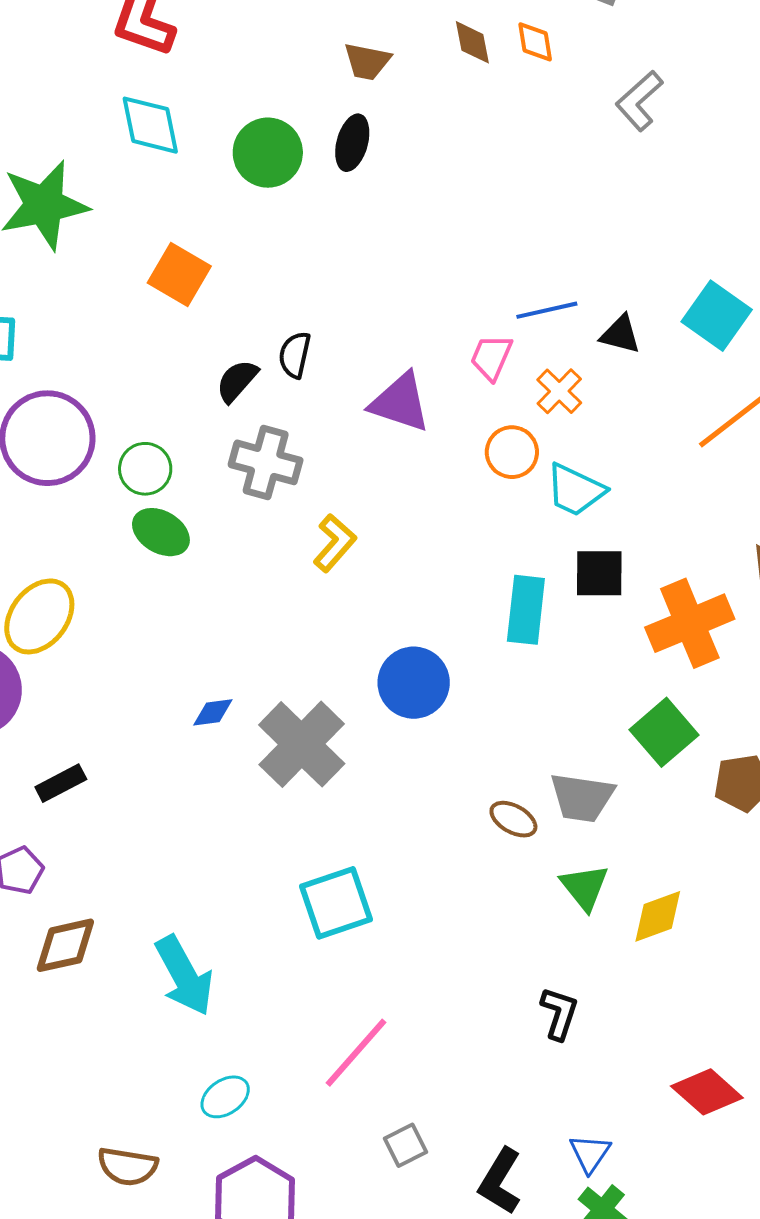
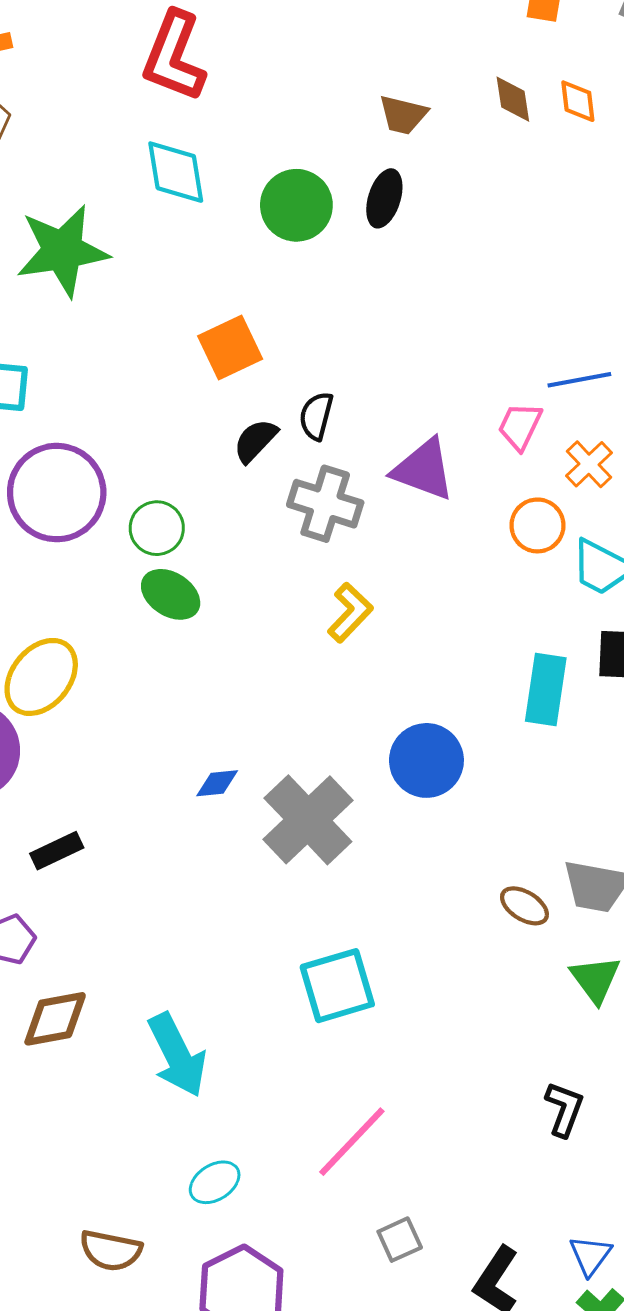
orange square: (179, 274) -> (230, 347), moved, turned 32
gray cross: (266, 462) -> (325, 504), moved

